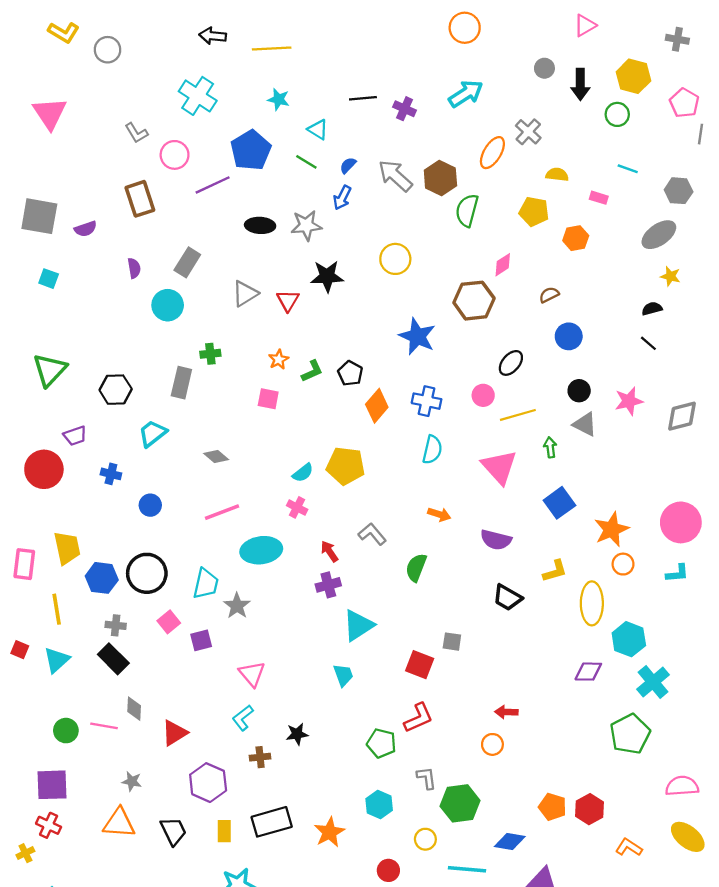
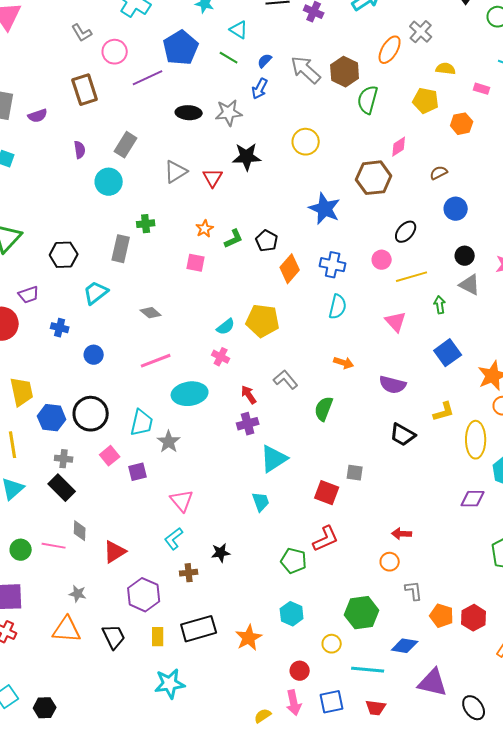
pink triangle: (499, 467) -> (396, 322), size x0.7
gray L-shape: (427, 778) -> (414, 591), moved

